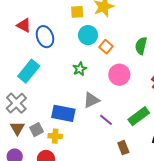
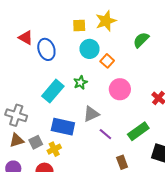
green semicircle: (141, 46) -> (141, 40), moved, turned 30
cyan rectangle: (29, 71) -> (53, 91), moved
gray cross: (16, 103) -> (16, 115), turned -30
brown triangle: (17, 128) -> (17, 140), turned 42
yellow cross: (55, 136) -> (54, 149), turned -32

